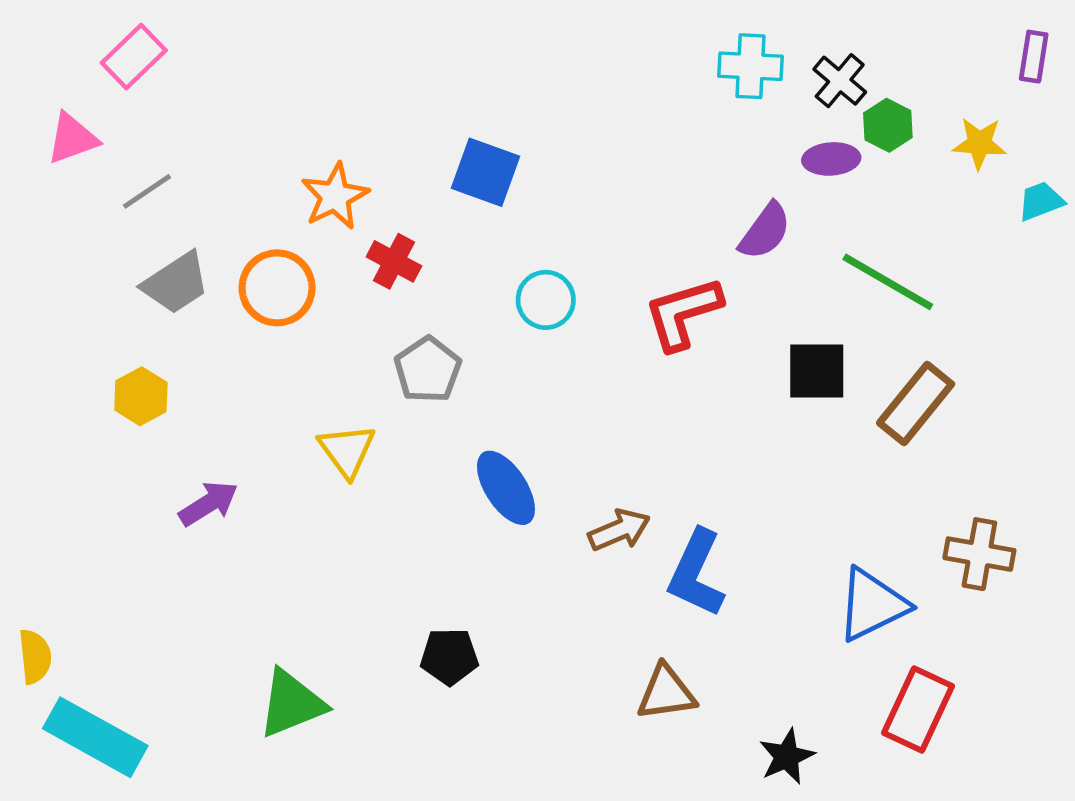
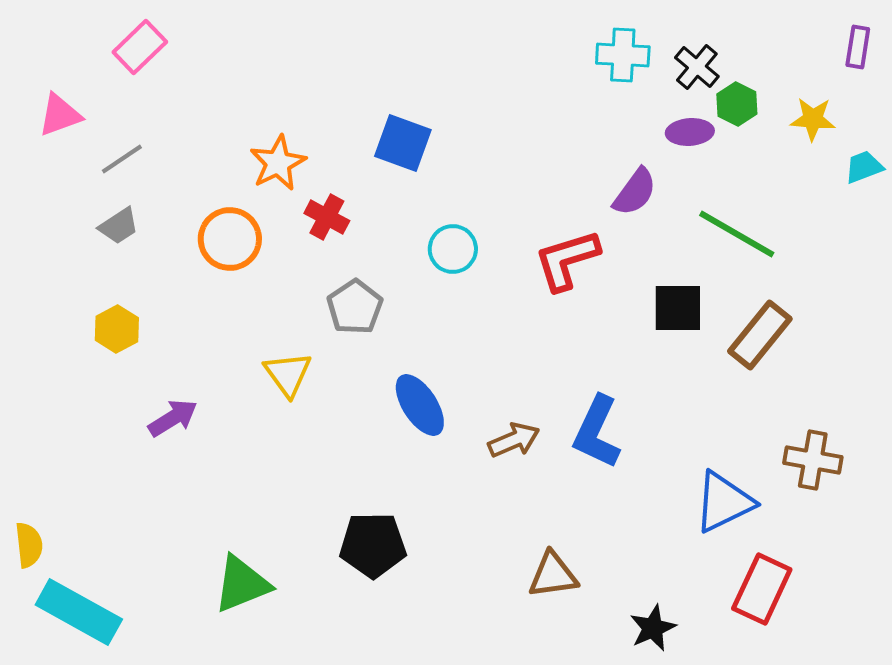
pink rectangle: (134, 57) -> (140, 47), moved
gray trapezoid: (176, 283) -> (119, 226), moved, size x0.7
blue L-shape: (696, 573) -> (597, 432), moved
black pentagon: (449, 656) -> (373, 545), size x1.4

